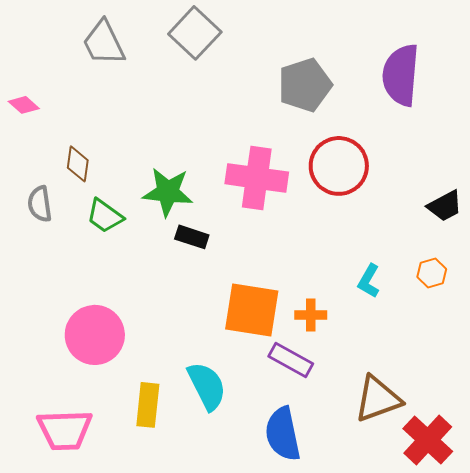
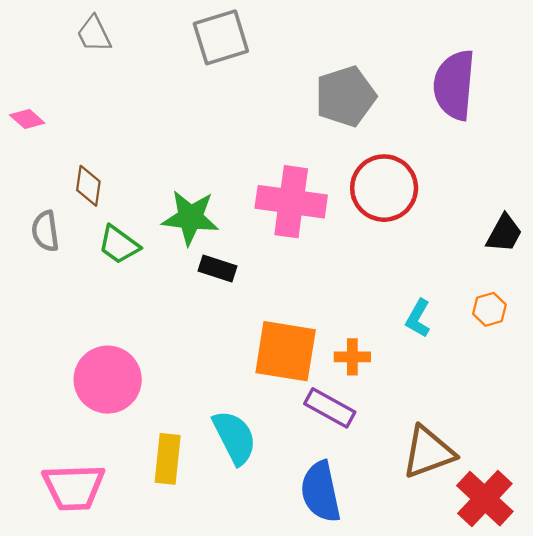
gray square: (195, 33) -> (221, 37), turned 30
gray trapezoid: (104, 43) -> (94, 34), moved, size x0.7
black trapezoid: (445, 206) -> (504, 233), turned -33

